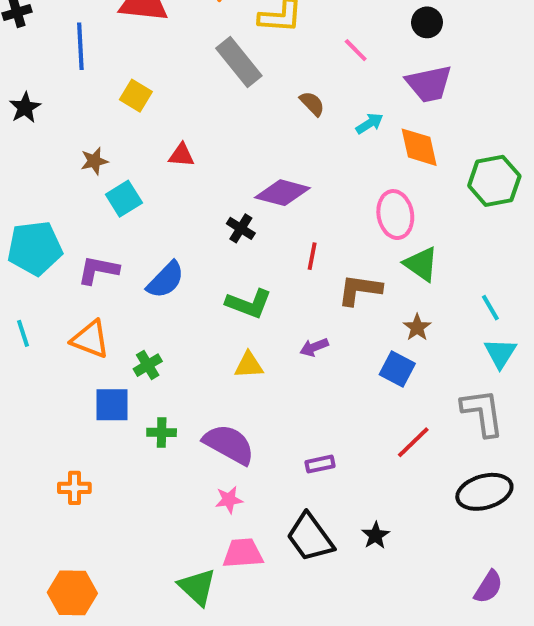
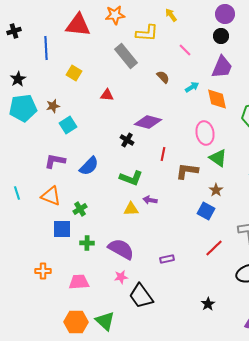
purple trapezoid: (429, 84) -> (222, 67), turned -55
red triangle: (181, 155) -> (107, 95), moved
cyan pentagon: (35, 248) -> (23, 108), moved
purple arrow: (314, 347) -> (150, 200), moved, turned 32
black star: (376, 535) -> (208, 304), moved
black trapezoid: (310, 537) -> (141, 296), moved
pink trapezoid: (243, 553) -> (79, 282), moved
orange hexagon: (72, 593) -> (76, 322), moved

